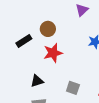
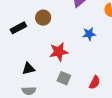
red star: (53, 53) -> (59, 52), moved

